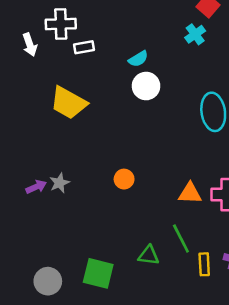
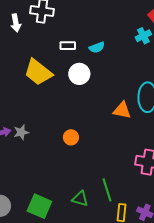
white rectangle: (84, 47) -> (68, 46), moved
white circle: (146, 86) -> (79, 74), moved
orange triangle: (190, 193) -> (122, 110), moved

